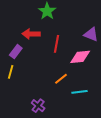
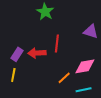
red arrow: (31, 34) -> (37, 53), moved
pink diamond: (80, 57) -> (85, 66), moved

